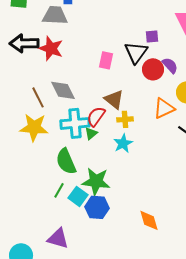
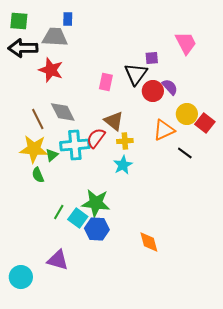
black arrow: (24, 43) -> (23, 48), moved
green triangle: (91, 133) -> (52, 155), moved
green semicircle: (66, 161) -> (38, 175), moved, size x0.6

